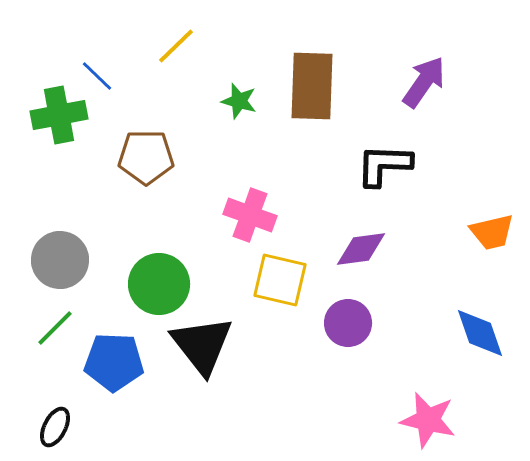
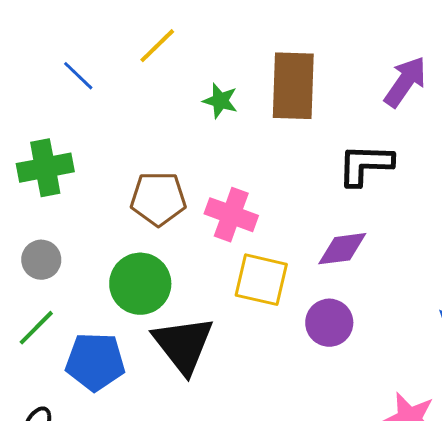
green cross: (59, 115) -> (45, 168), moved
brown pentagon: (146, 157) -> (158, 199), moved
gray circle: (60, 260) -> (41, 260), size x0.7

